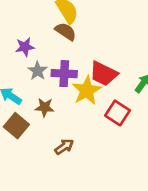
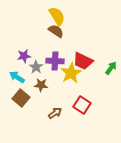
purple star: (25, 47) -> (24, 56), moved
gray star: (38, 71) -> (36, 67), moved
red square: (118, 113) -> (82, 105), moved

